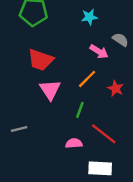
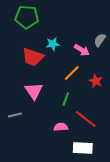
cyan star: (89, 17) -> (53, 44), moved
gray semicircle: (120, 40) -> (100, 40), turned -88
pink triangle: (50, 90) -> (34, 91), moved

